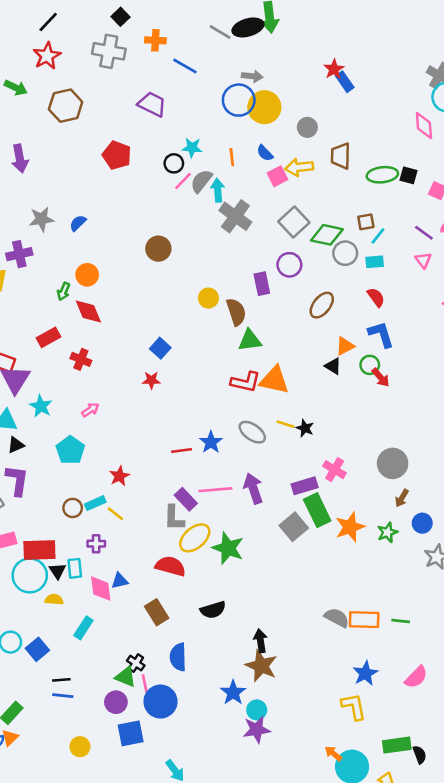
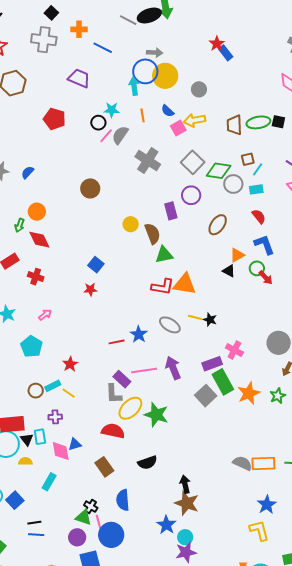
brown trapezoid: (341, 156) -> (234, 125), moved
cyan arrow: (218, 190) -> (134, 86), moved

